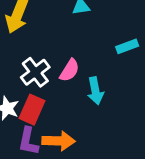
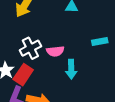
pink semicircle: (69, 70) -> (55, 51), turned 42

